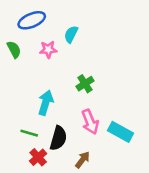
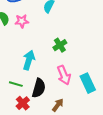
pink star: (48, 49) -> (22, 21), moved
cyan rectangle: (120, 132) -> (88, 83), turned 36

